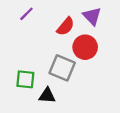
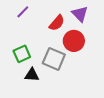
green square: (25, 79) -> (22, 54), moved, turned -30
black triangle: (47, 95) -> (32, 75), moved

